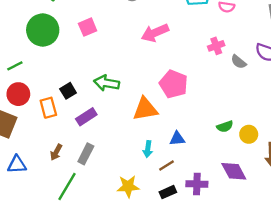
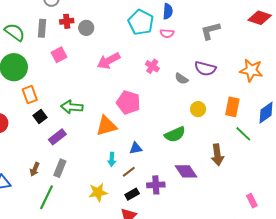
pink square: (88, 27) -> (59, 55), moved
pink cross: (216, 46) -> (152, 66), moved, turned -32
orange rectangle: (48, 108) -> (30, 95), moved
green semicircle: (225, 127) -> (175, 134), size x1.5
yellow circle: (249, 134) -> (198, 109), moved

